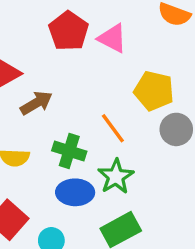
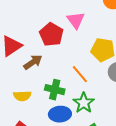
red pentagon: (69, 31) -> (51, 35), moved
pink triangle: (112, 38) -> (76, 20), turned 30

